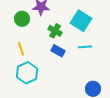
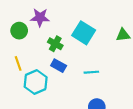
cyan line: (85, 47) -> (91, 72), moved
cyan hexagon: (27, 73) -> (36, 82), moved

